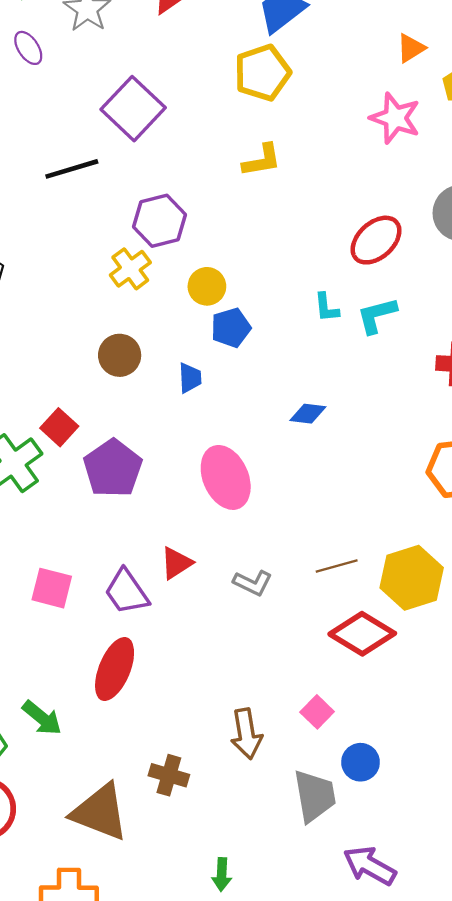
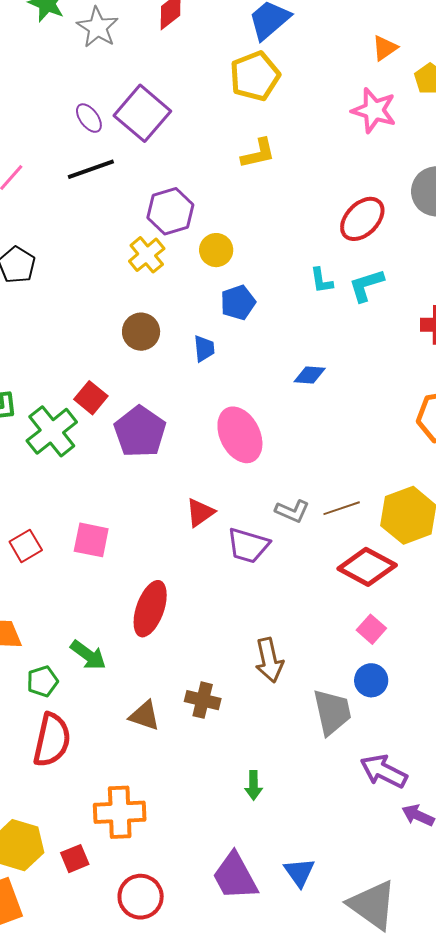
purple ellipse: (28, 48) -> (89, 118), moved
yellow circle: (207, 286) -> (216, 250), moved
gray L-shape: (253, 583) -> (292, 511), moved
purple trapezoid: (127, 592) -> (248, 546), moved, turned -36
pink square: (317, 712) -> (371, 629), moved
brown triangle: (100, 812) -> (145, 716), moved, size x0.6

